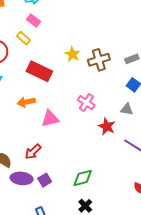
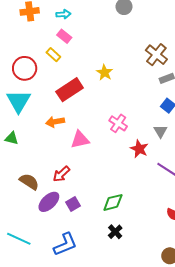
brown cross: (99, 60) -> (156, 55), moved, turned -35
red rectangle: (39, 71) -> (70, 90), turned -60
gray triangle: (127, 109) -> (161, 131), turned 48
purple ellipse: (22, 178) -> (49, 202), turned -50

